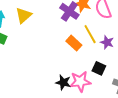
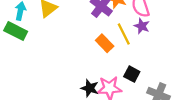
purple star: (107, 42) -> (142, 26), moved

